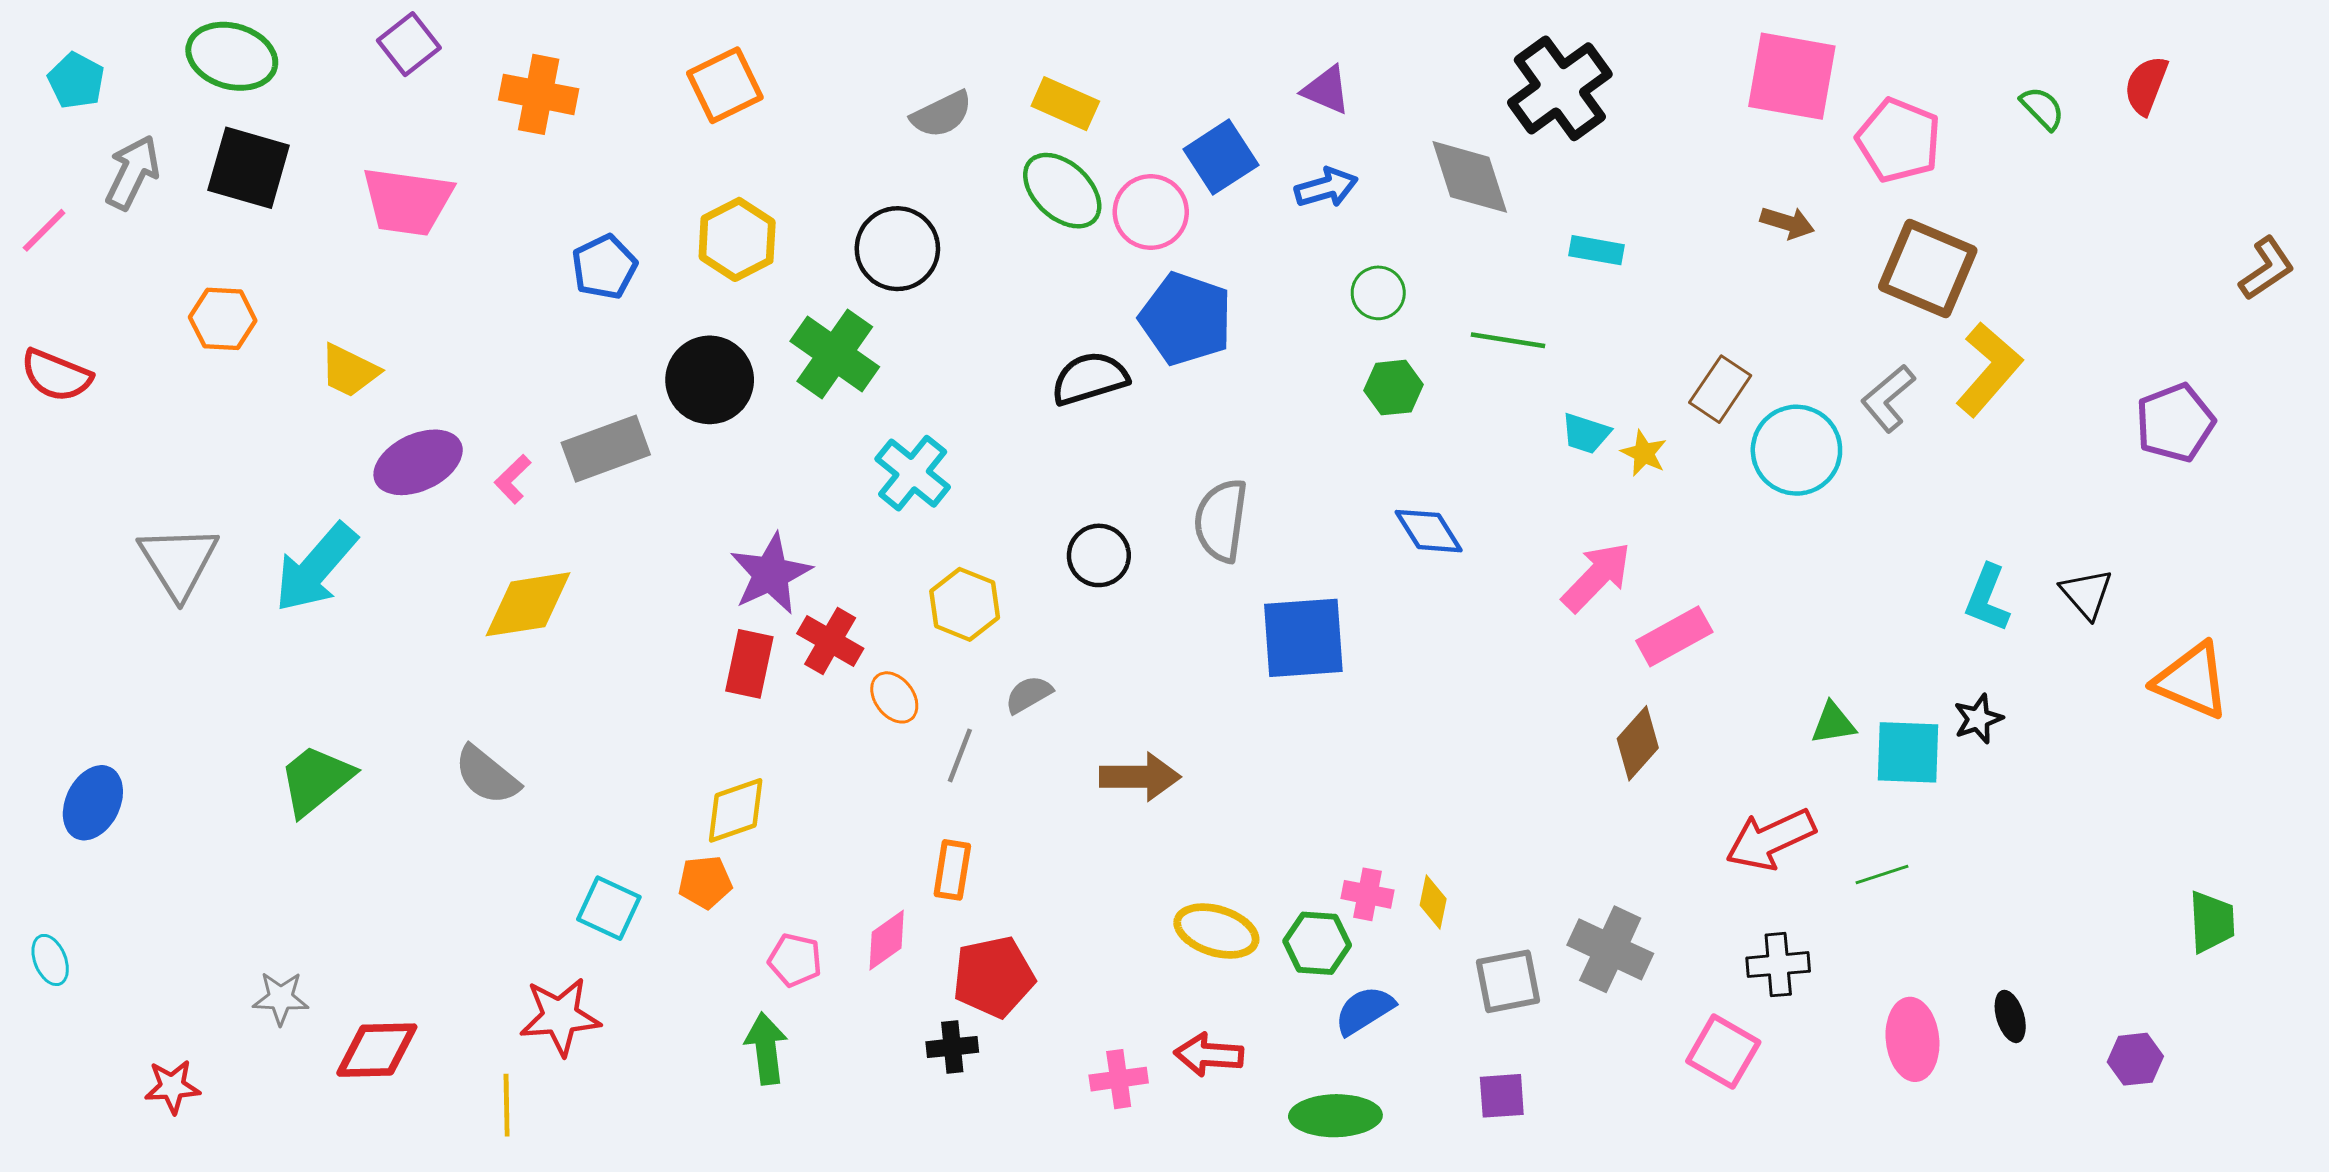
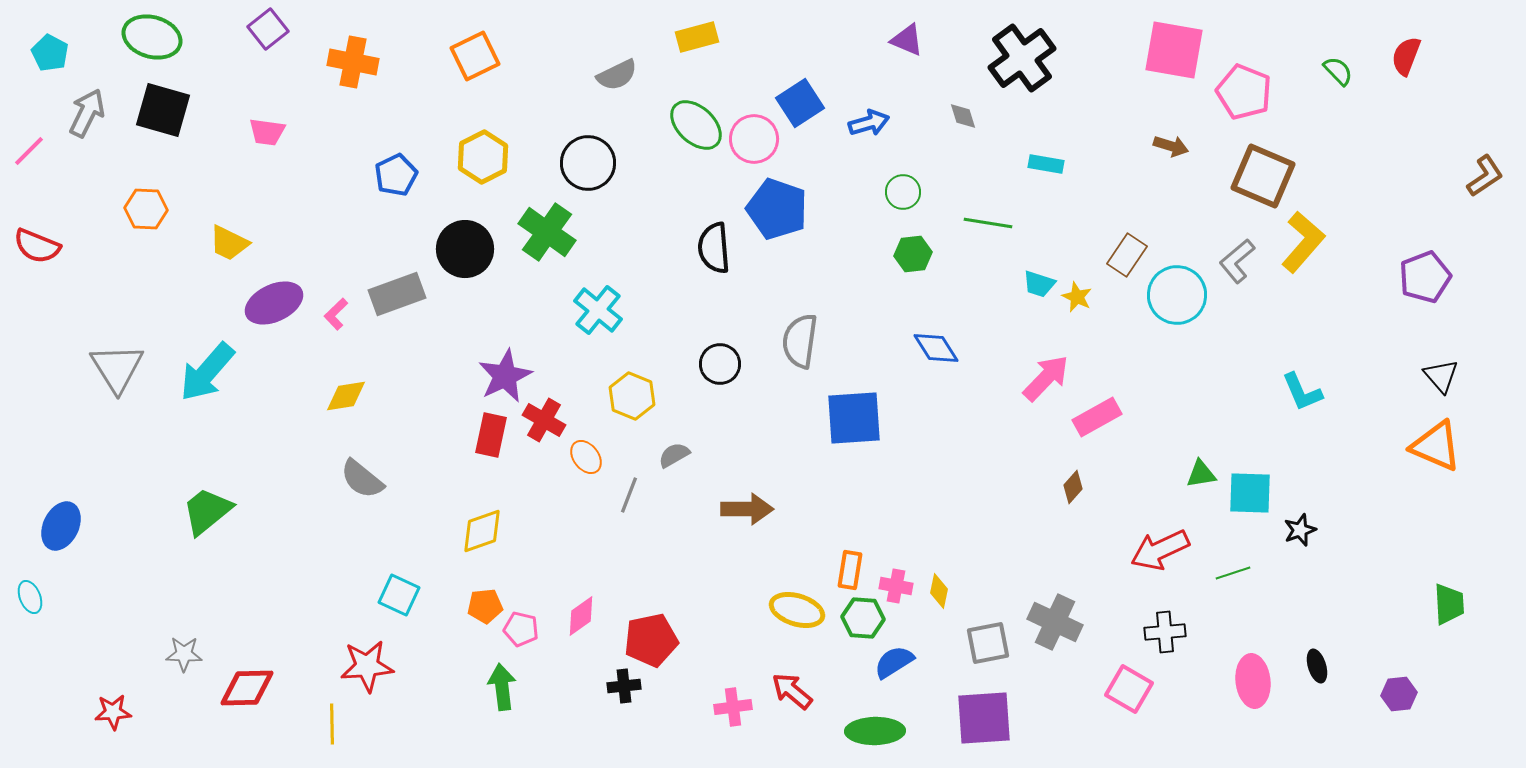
purple triangle: (1326, 90) -> (907, 40), moved
yellow rectangle: (1065, 104) -> (697, 37), moved, turned -39
gray diamond: (1470, 177) -> (963, 116), size x0.5
pink trapezoid: (407, 201) -> (267, 132), size x0.6
black semicircle: (1090, 378) -> (714, 248), turned -78
black triangle: (2087, 594) -> (1441, 376), moved
cyan L-shape: (1987, 598) -> (1302, 392), turned -45
yellow diamond: (528, 604) -> (346, 396), size x0.7
black star: (1978, 719) -> (1300, 530), moved
brown diamond: (1638, 743) -> (1073, 487), size x0.7
gray semicircle: (487, 775) -> (362, 479), moved
orange rectangle: (952, 870) -> (850, 570), moved
orange pentagon: (705, 882) -> (485, 606), moved
cyan ellipse: (50, 960) -> (30, 597), moved
red arrow: (1209, 1055) -> (792, 691), turned 36
purple square: (1502, 1096) -> (984, 718), size x1.8

